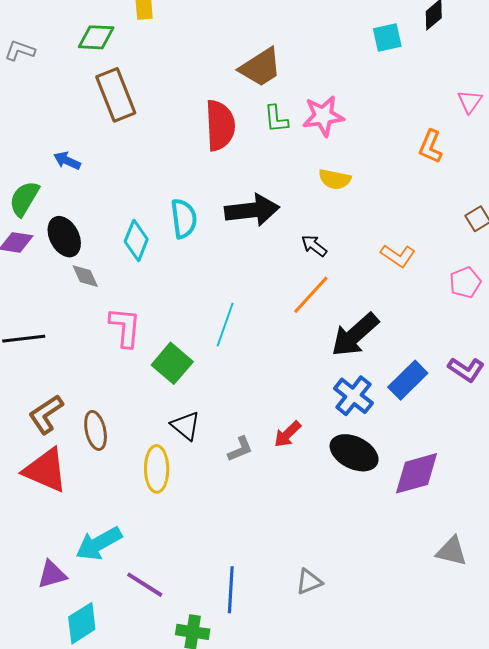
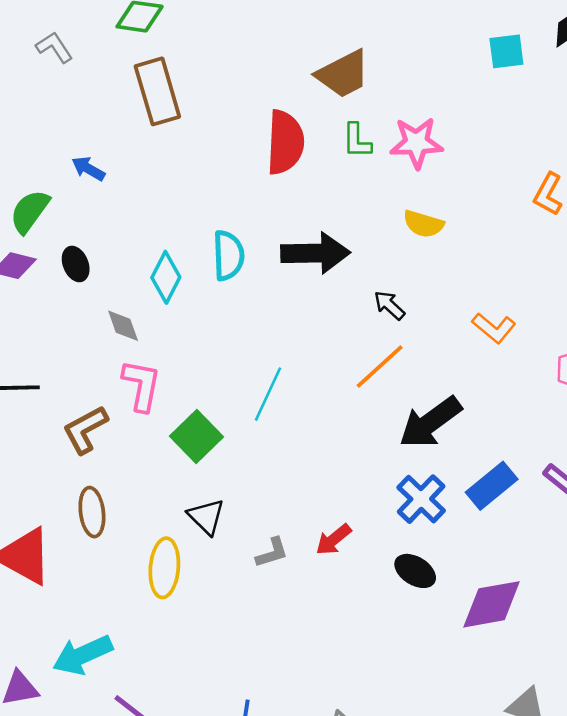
gray L-shape: (20, 50) -> (54, 47), moved, turned 32
black ellipse: (64, 237) -> (76, 264), size x0.7
gray diamond: (85, 276) -> (123, 326), moved
brown L-shape: (46, 414) -> (85, 430), moved
black ellipse: (354, 453) -> (415, 571), size x0.7

